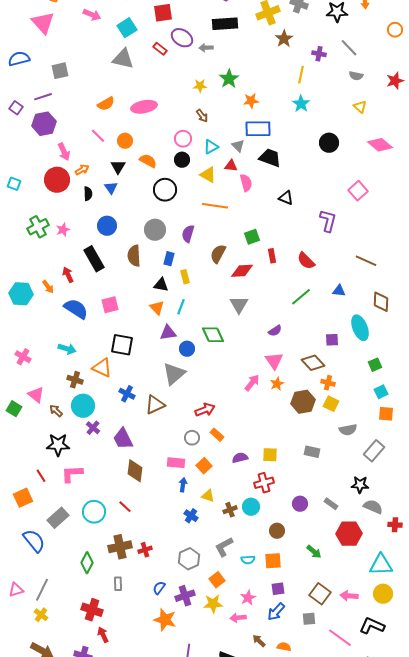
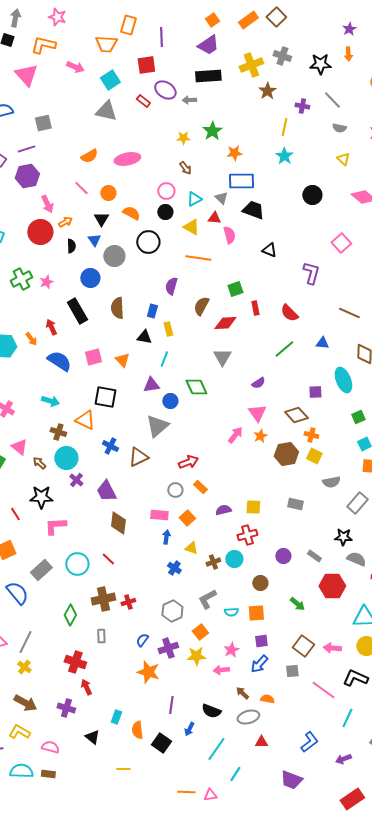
gray circle: (155, 230) -> (114, 256), moved
orange triangle: (157, 308) -> (122, 360), moved
red line: (41, 476) -> (15, 514), moved

